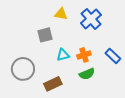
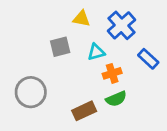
cyan triangle: (63, 55) -> (96, 52), moved
blue rectangle: (113, 56) -> (148, 59), moved
brown rectangle: (53, 84) -> (84, 111), moved

